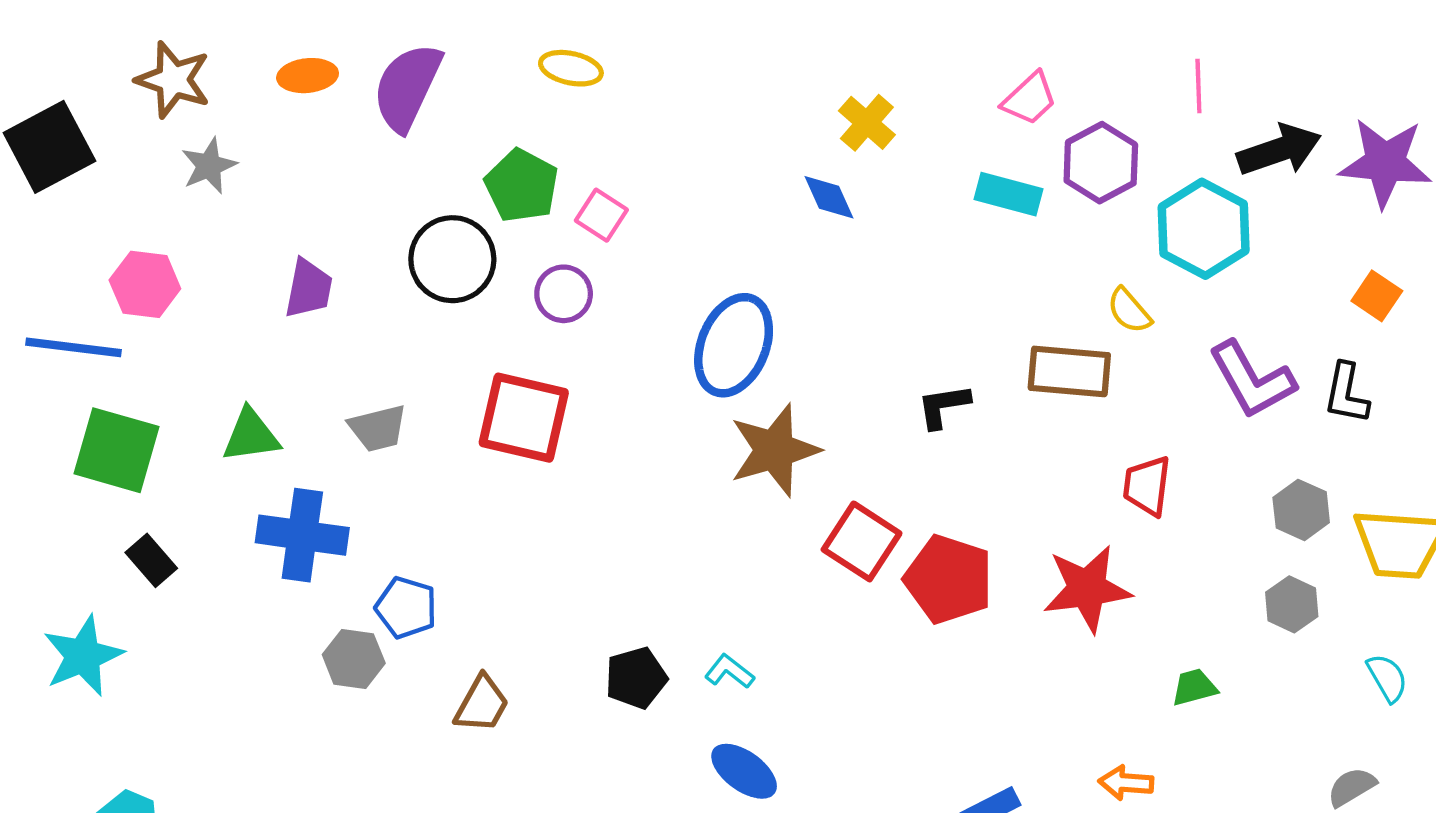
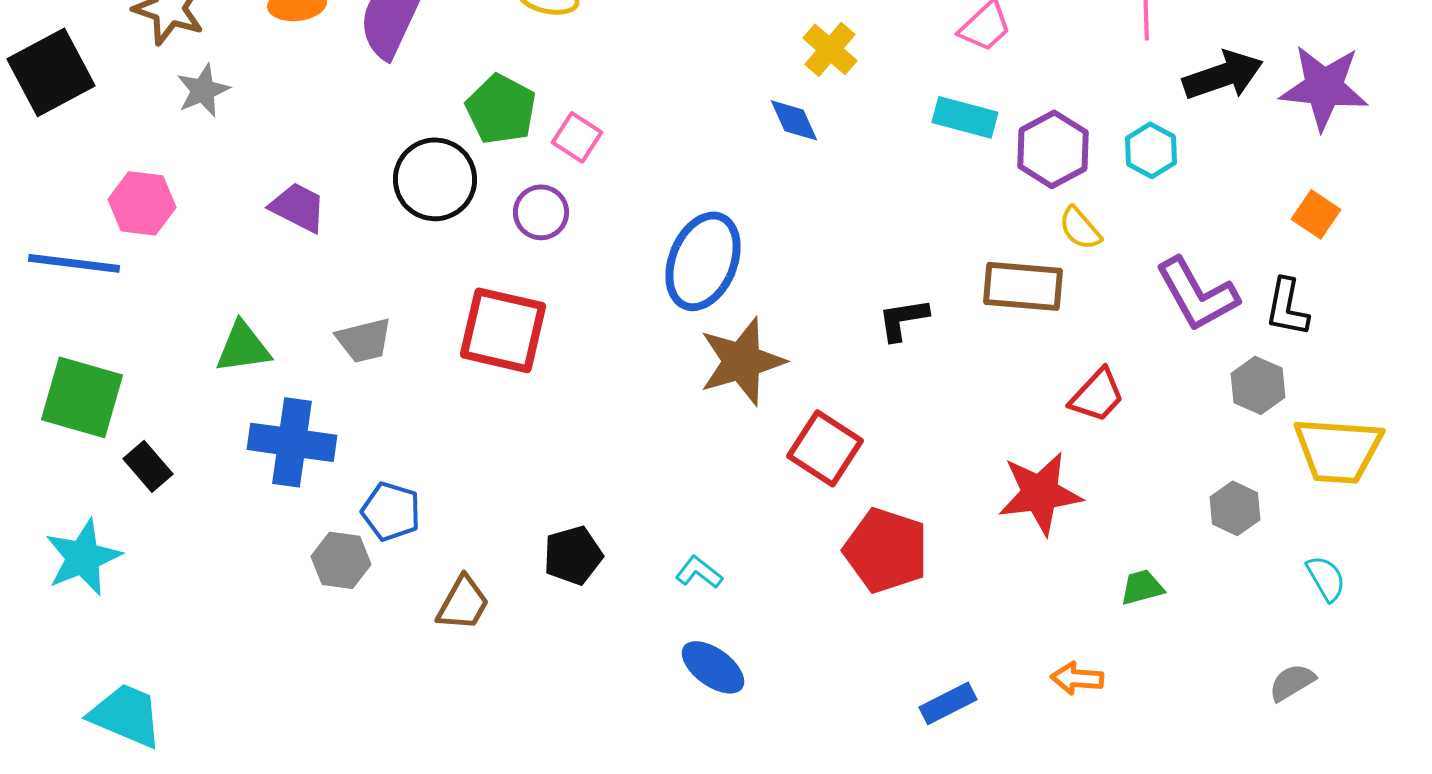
purple hexagon: (1101, 163) -> (1053, 149), moved
cyan hexagon: (1204, 229) -> (1151, 150), size x0.6
purple trapezoid: (309, 289) -> (298, 207), turned -74
green square: (117, 450) -> (82, 397), moved
red trapezoid: (1147, 486) -> (1097, 395), turned -144
gray hexagon: (1301, 510) -> (1258, 385), moved
red pentagon: (949, 579) -> (886, 550), moved
black pentagon: (636, 678) -> (573, 555), moved

